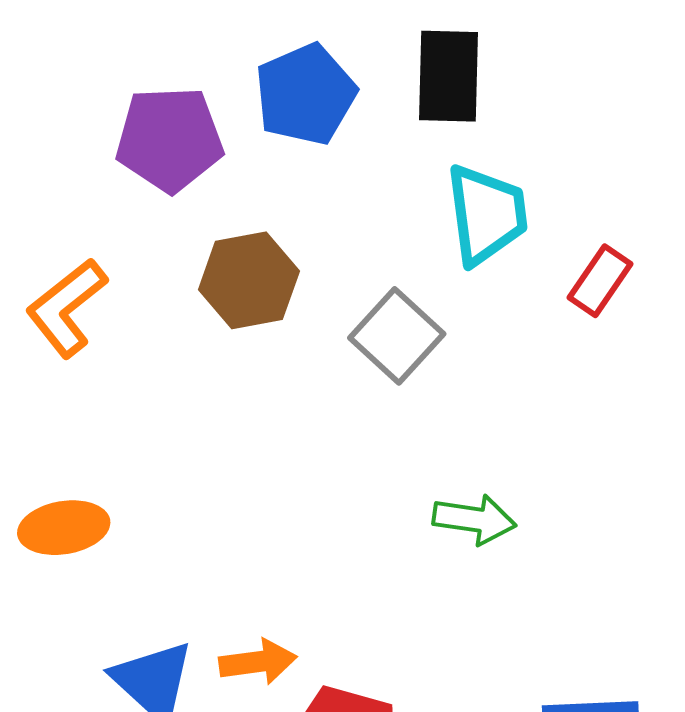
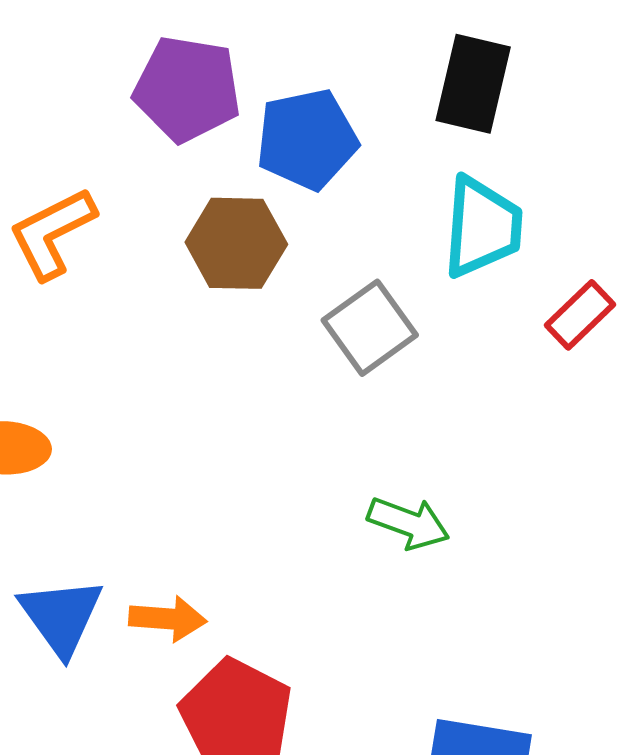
blue pentagon: (305, 94) -> (307, 139), moved

